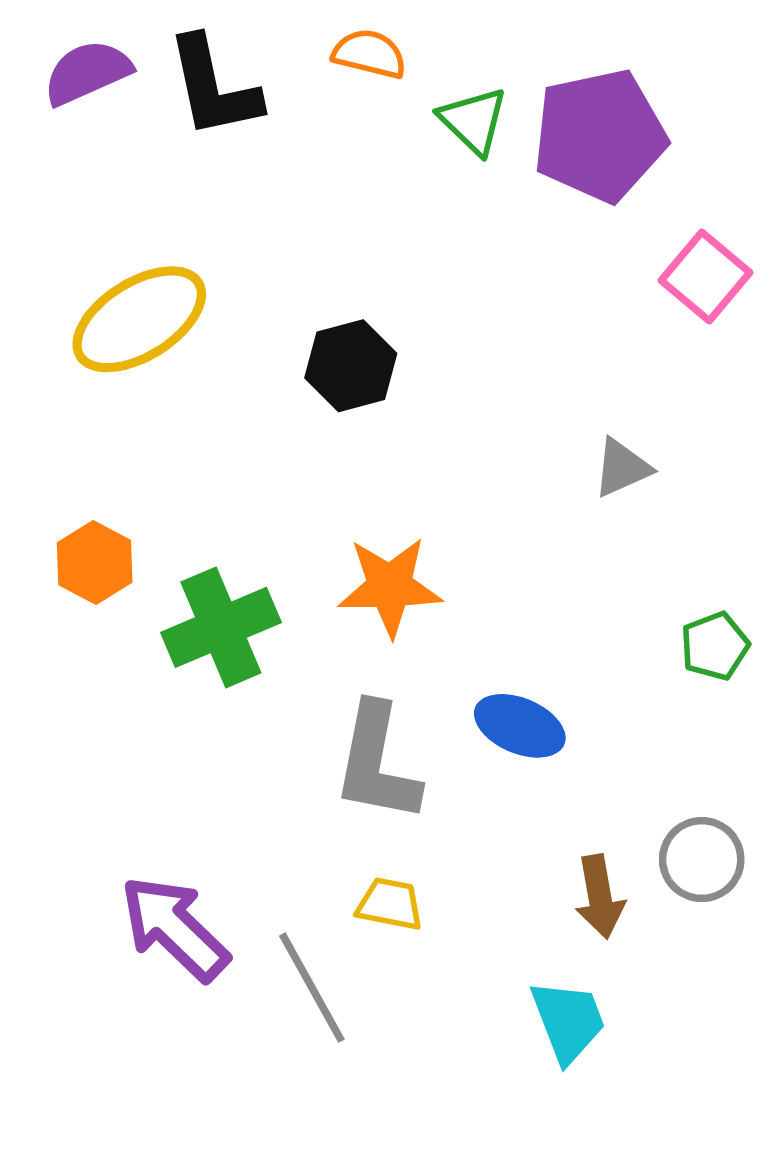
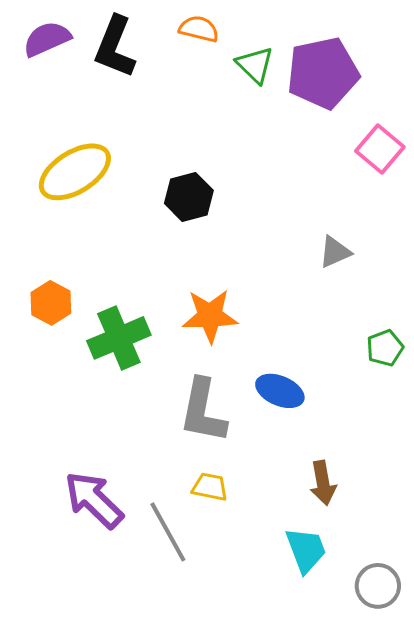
black L-shape: (213, 87) -> (115, 47), turned 34
gray circle: (702, 860) -> (378, 586), moved

